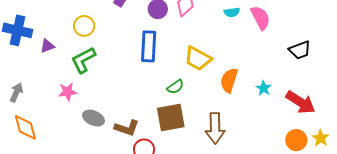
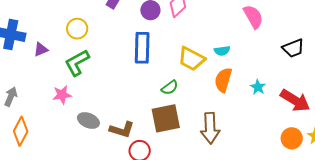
cyan semicircle: (232, 12) -> (222, 51), moved
orange diamond: (25, 127) -> (21, 131), turned 44

